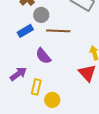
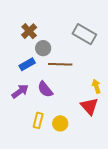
purple arrow: (18, 74) -> (20, 91), moved
yellow circle: (52, 100) -> (60, 123), moved

